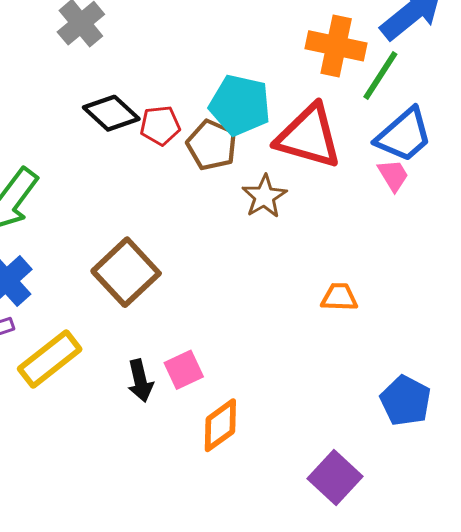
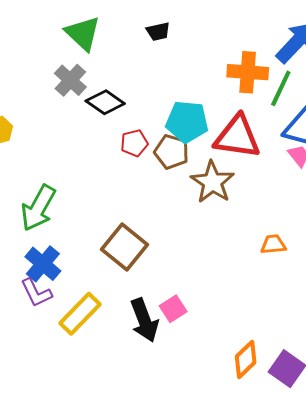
black diamond: (111, 113) -> (105, 102), moved
brown star: (264, 196) -> (212, 182), size x1.4
black arrow: (140, 381) -> (144, 320), size x1.5
orange diamond: (220, 425) -> (246, 359), moved

